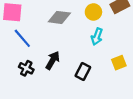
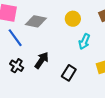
yellow circle: (93, 12) -> (73, 19), moved
gray diamond: (59, 17) -> (36, 21), moved

